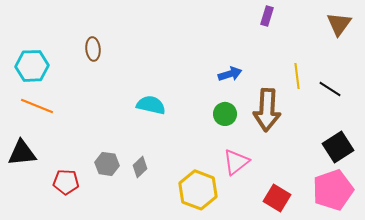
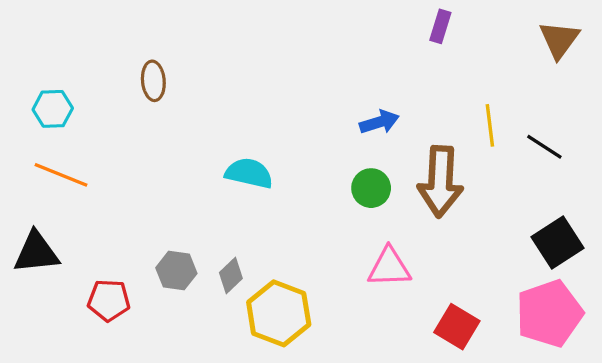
cyan hexagon: (32, 66) -> (53, 109), size x0.7
pink triangle: (236, 162) -> (389, 267), turned 36
yellow hexagon: (198, 190) -> (279, 313), moved

